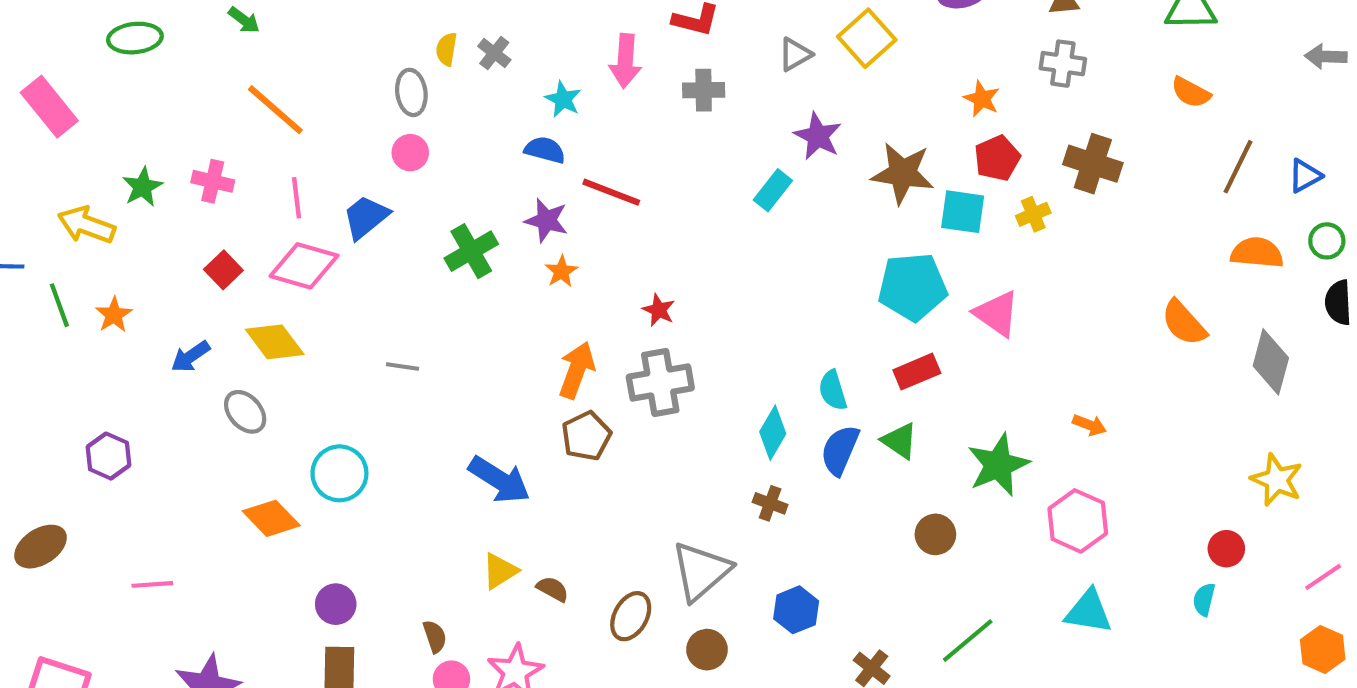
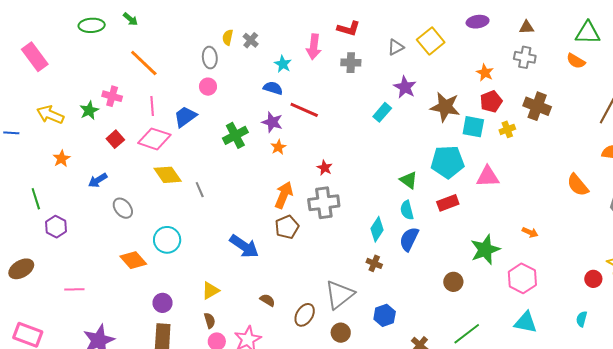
green ellipse: (135, 38) -> (92, 25), moved
orange semicircle: (1191, 92) -> (576, 61), moved
green star: (143, 187) -> (89, 110), moved
green line: (59, 305) -> (36, 199), moved
pink triangle: (997, 314) -> (488, 177), turned -40
yellow diamond: (275, 342) -> (168, 175), moved
gray line: (402, 367) -> (200, 190), turned 56
green triangle: (900, 441) -> (409, 180), moved
red circle: (1226, 549) -> (593, 279), moved
yellow triangle: (500, 571) -> (210, 291), moved

